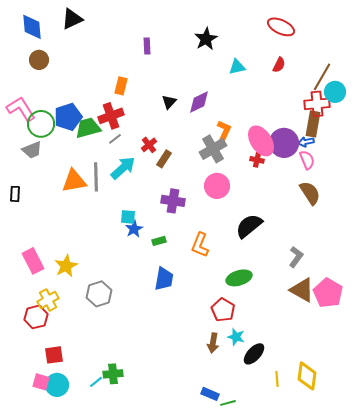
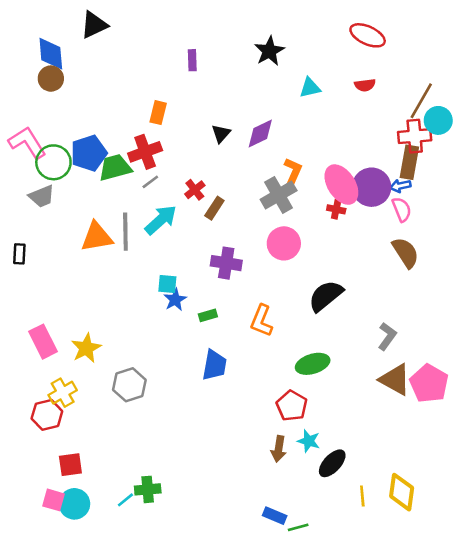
blue diamond: (32, 27) -> (51, 54), moved
red semicircle: (279, 65) -> (365, 85), turned 56

